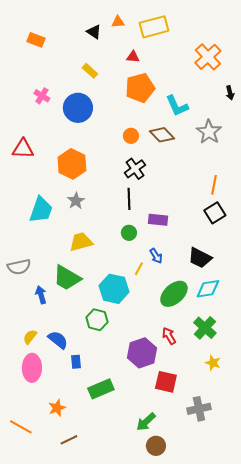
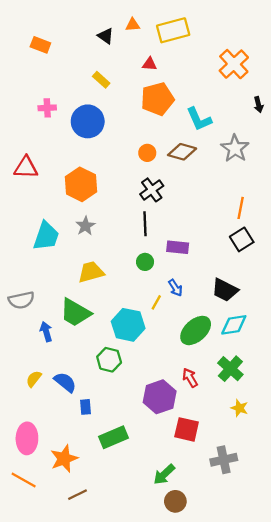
pink cross: (42, 96) -> (47, 108), turned -35
brown diamond: (162, 135) -> (182, 152), turned -30
pink ellipse: (32, 368) -> (27, 438), moved
orange star: (57, 408) -> (64, 459), size x1.4

